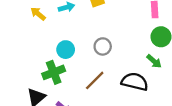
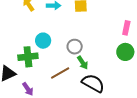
green arrow: (154, 61) -> (83, 63), moved

